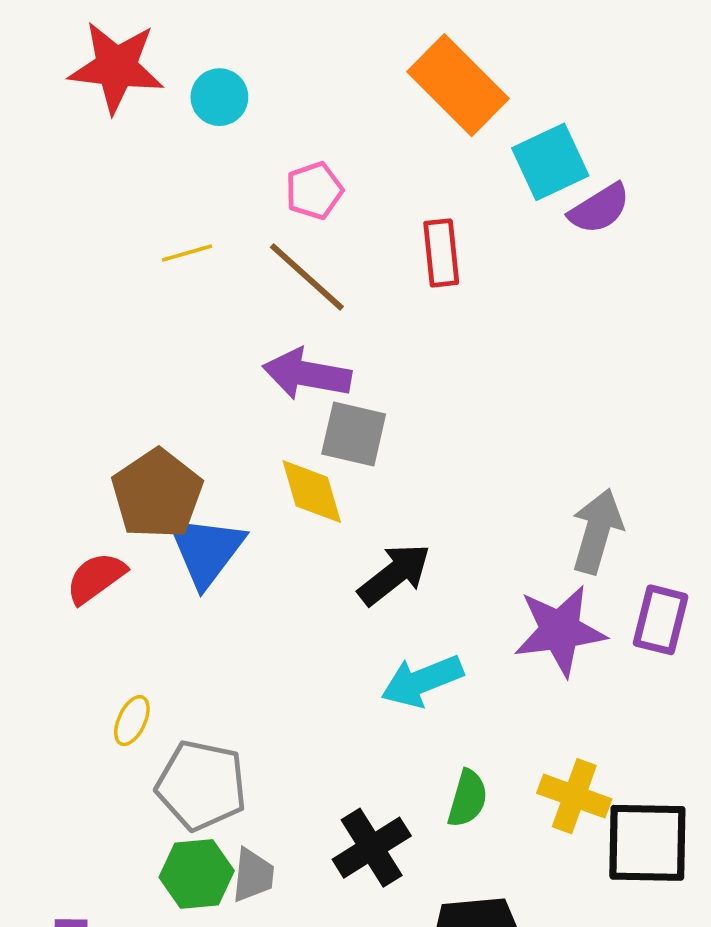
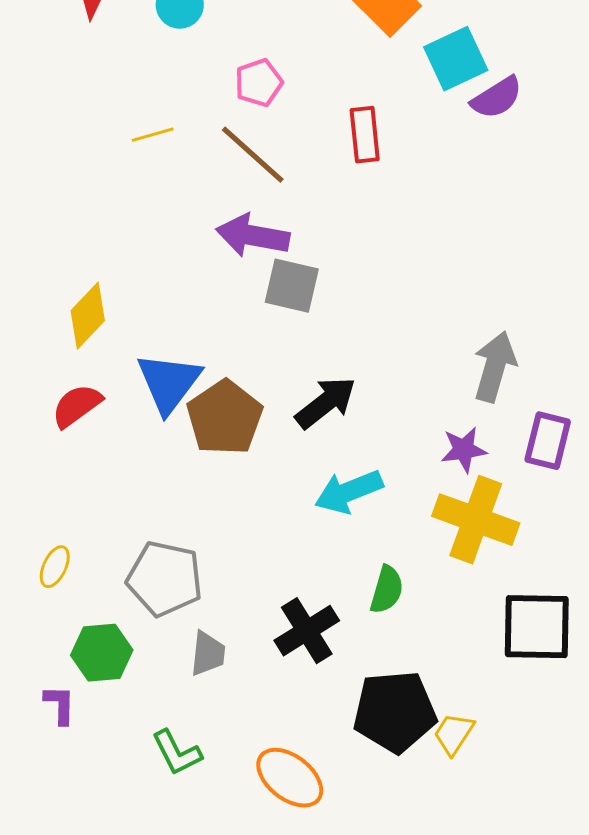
yellow diamond: (312, 492) -> (88, 316), moved, turned 60
brown pentagon: (157, 494) -> (225, 418), moved
purple star: (560, 631) -> (464, 450), size x0.6
yellow ellipse: (132, 721) -> (55, 567), moved
yellow cross: (574, 796) -> (476, 520), moved, size x1.4
green hexagon: (197, 874) -> (102, 653), moved

